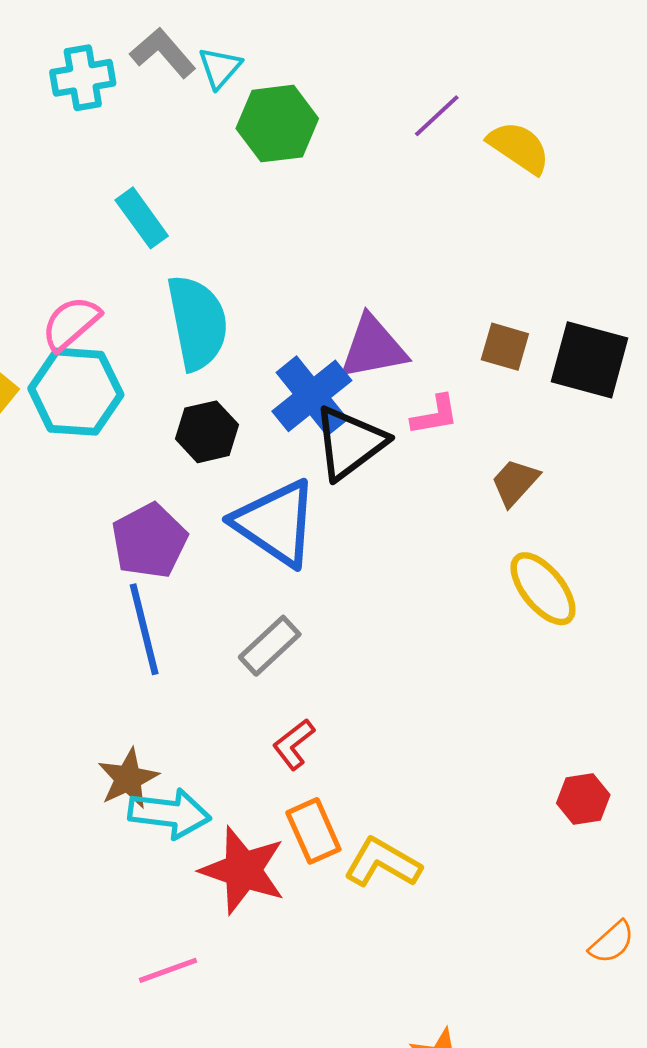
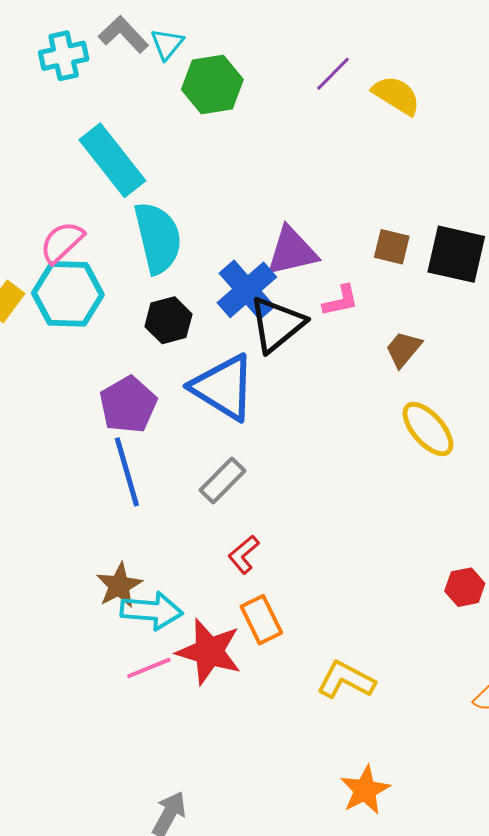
cyan rectangle: (142, 218) -> (112, 160), size x1.6
yellow L-shape: (383, 863) -> (346, 680), moved
pink line: (168, 970) -> (149, 668), moved

